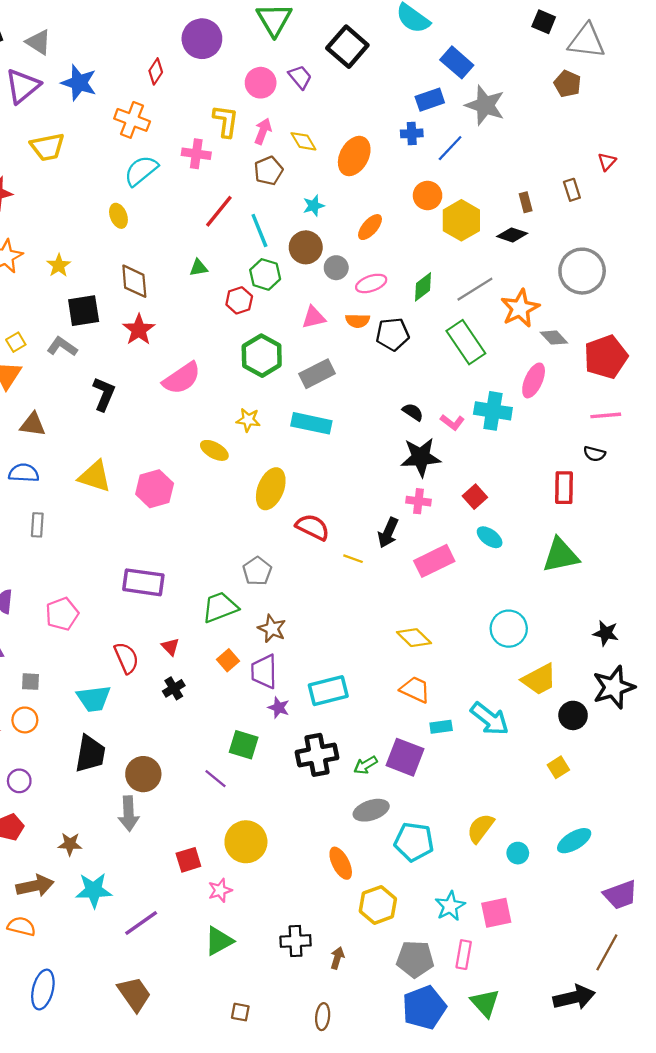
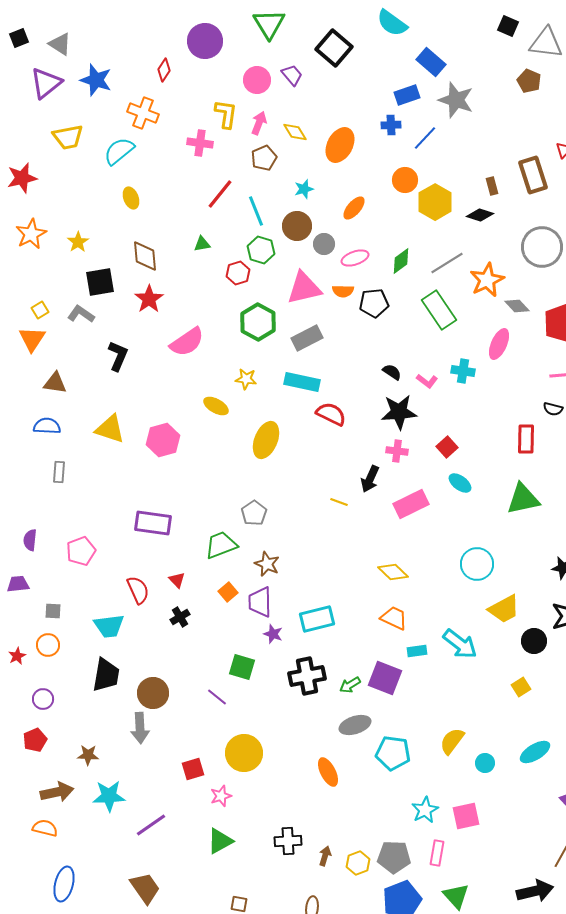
cyan semicircle: (141, 171) -> (119, 151), moved
brown rectangle: (572, 190) -> (533, 175), size x1.8
pink triangle: (314, 317) -> (304, 288), size x1.6
cyan cross: (493, 411) -> (463, 371), size x0.7
red semicircle: (312, 527) -> (331, 414), moved
yellow hexagon: (378, 905) -> (358, 863), moved, size x0.7

